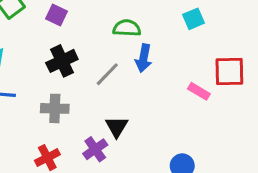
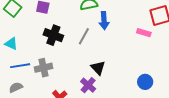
black cross: (62, 61) -> (53, 35), turned -30
gray cross: (55, 108) -> (44, 68), moved

